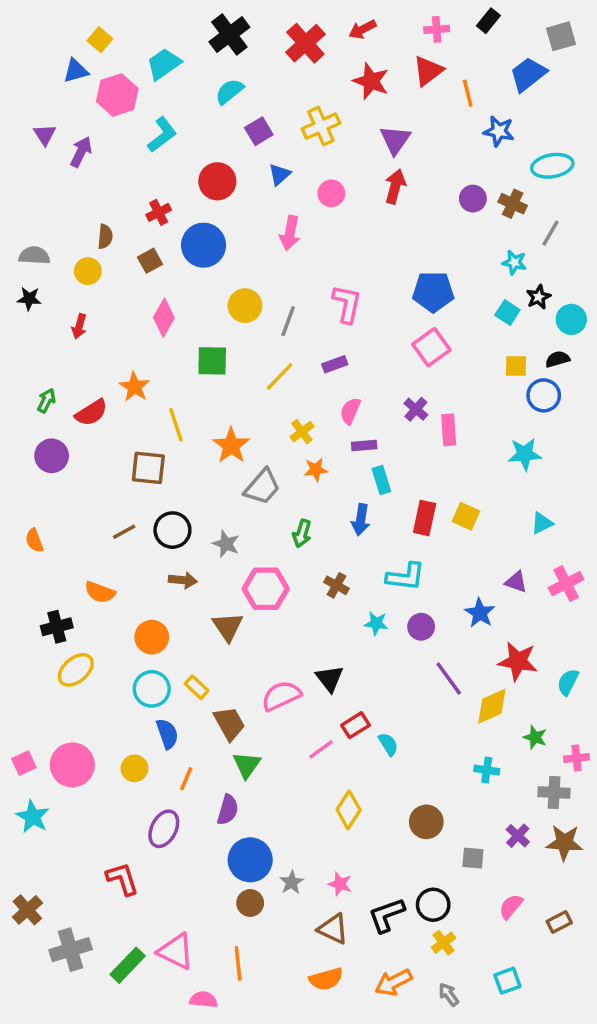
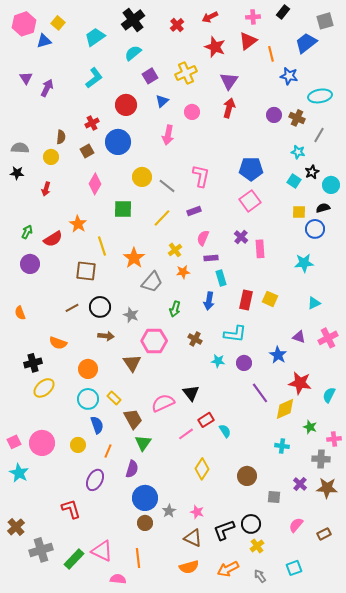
red cross: (305, 43) -> (177, 25), size x0.6
pink hexagon: (117, 95) -> (24, 24), moved
gray line: (288, 321) -> (167, 186), turned -72

